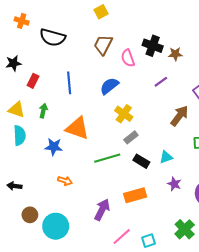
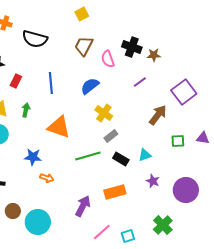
blue star: (54, 147) -> (33, 157), moved

